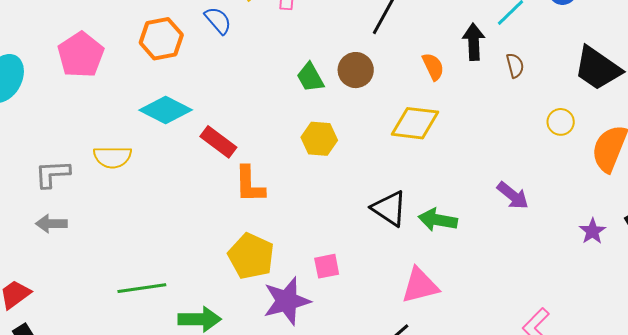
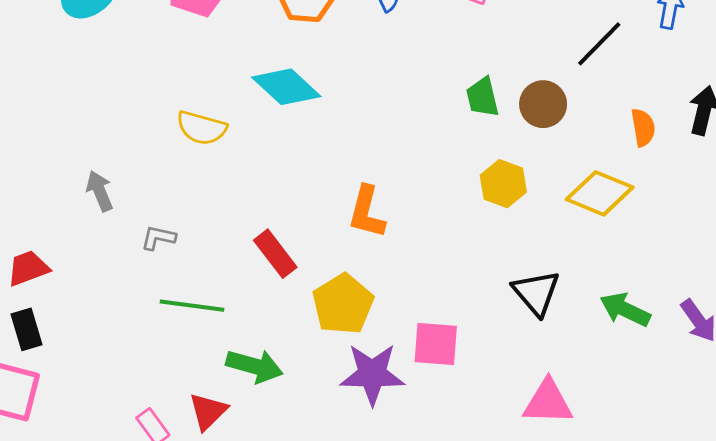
yellow hexagon: (319, 139) -> (503, 184), moved
red rectangle: (218, 142) -> (275, 254), moved
gray L-shape: (52, 174) -> (158, 238), moved, size x0.7
green arrow: (438, 220) -> (625, 310), moved
gray arrow: (51, 224) -> (100, 191), turned 52
pink square: (327, 266) -> (436, 344), size x1.4

